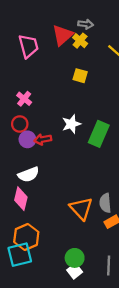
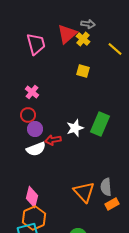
white star: (71, 124) -> (75, 128), moved
red arrow: (43, 139) -> (53, 140), moved
white semicircle: (29, 174) -> (36, 149), moved
pink diamond: (21, 199) -> (32, 197), moved

